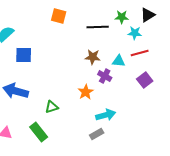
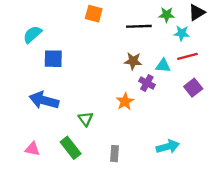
green triangle: (52, 107) -> (86, 119), turned -48
cyan arrow: (106, 115) -> (168, 147), moved
gray rectangle: (97, 134) -> (115, 154), moved, turned -56

